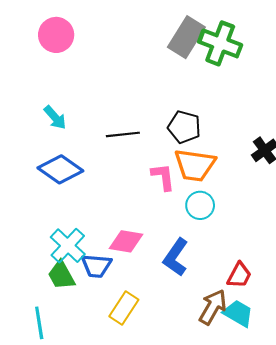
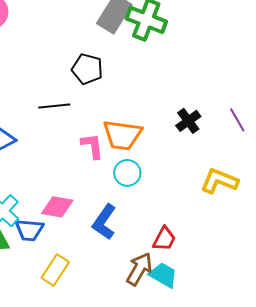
black pentagon: (184, 127) -> (87, 69), moved

